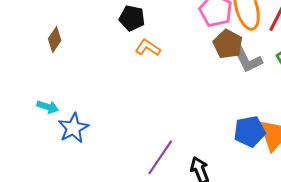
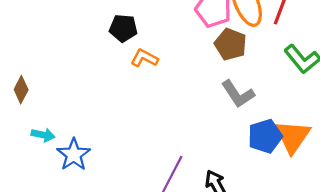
brown diamond: (55, 40) -> (21, 90), moved
gray L-shape: (247, 60) -> (238, 94), moved

